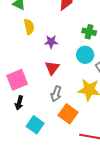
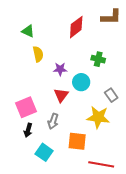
cyan circle: (85, 55) -> (81, 82), moved
gray arrow: (56, 94) -> (53, 121), moved
orange square: (68, 114) -> (77, 141), turned -30

